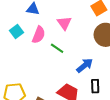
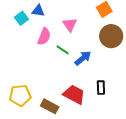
cyan square: (17, 31) -> (21, 18), moved
blue arrow: (85, 65) -> (83, 58), moved

